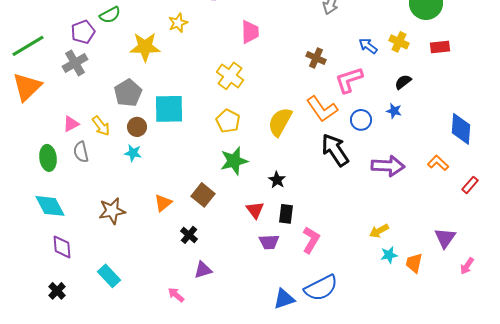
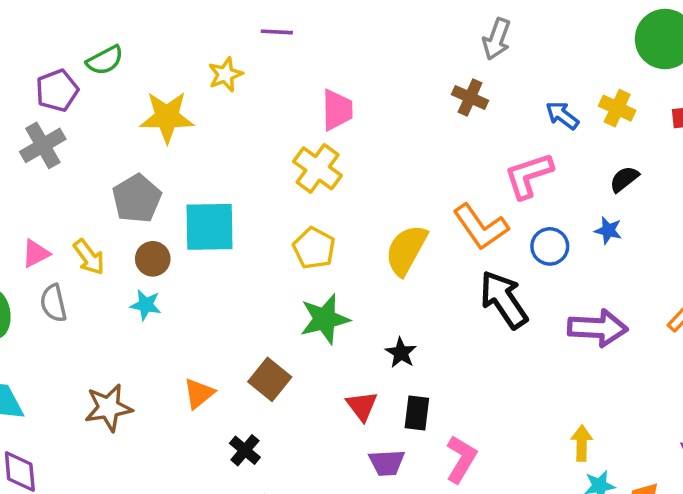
pink trapezoid: (250, 32) -> (337, 110), moved
brown cross: (316, 58) -> (470, 97), moved
yellow arrow: (379, 231) -> (582, 443), turned 120

